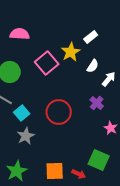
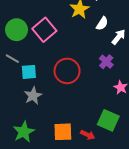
pink square: (47, 63) -> (44, 30), moved
cyan square: (22, 113) -> (29, 72), turned 35

